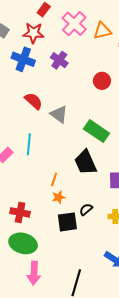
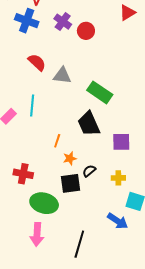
red circle: (102, 81) -> (86, 31), moved
gray triangle: (59, 114) -> (62, 76), turned -30
orange star: (59, 197) -> (70, 158), moved
green ellipse: (23, 243) -> (44, 203), moved

